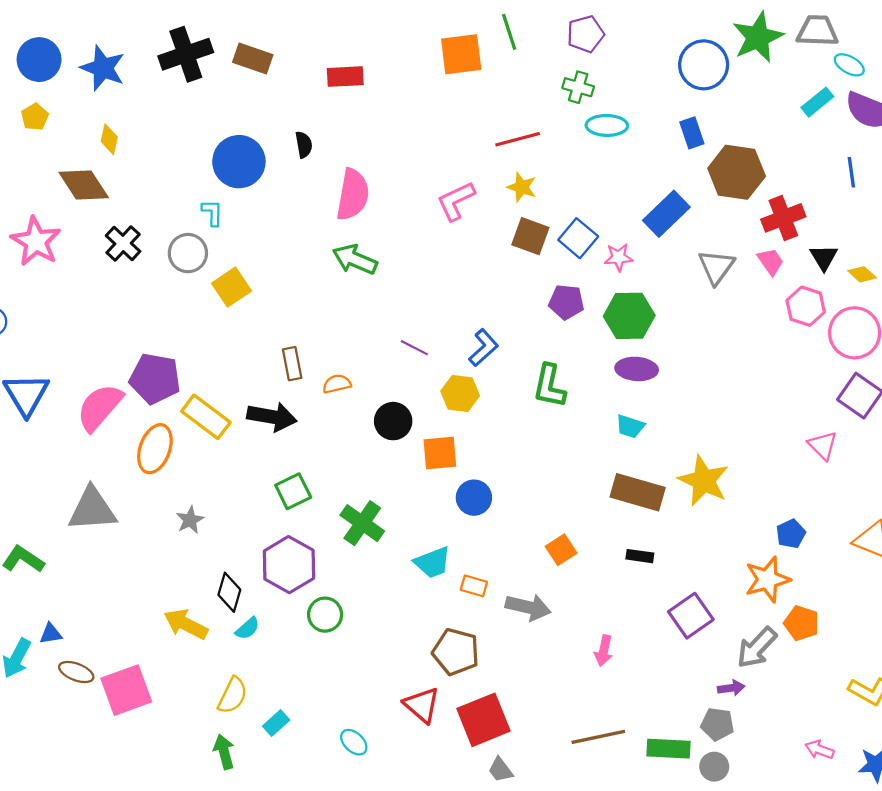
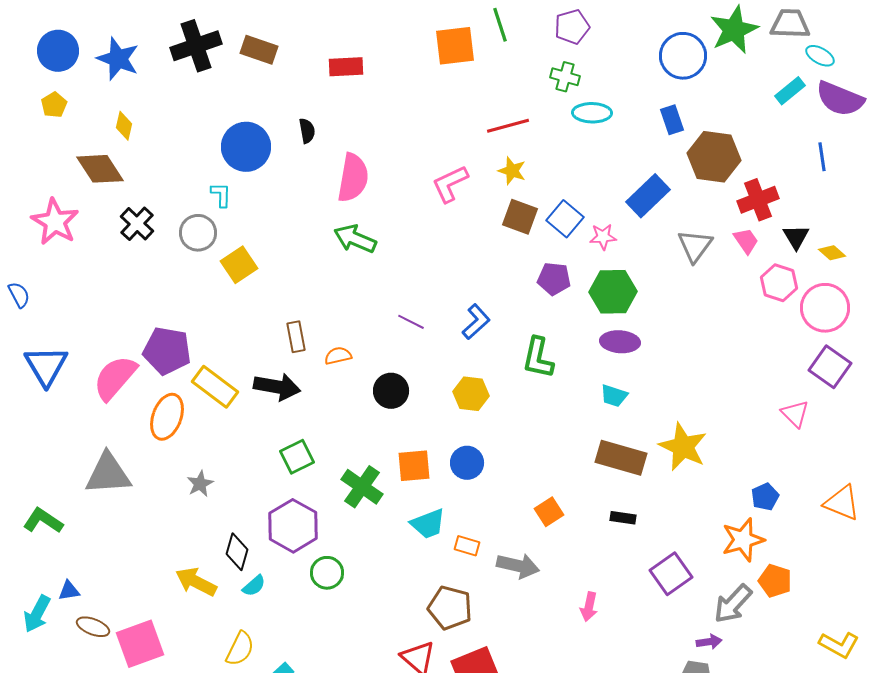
yellow hexagon: (460, 393) -> (471, 394), moved
orange square: (440, 453) -> (414, 466), moved

